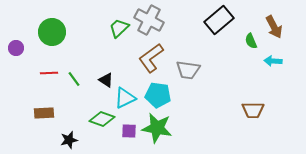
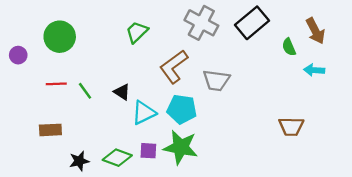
gray cross: (149, 20) -> (201, 23), moved
green diamond: (102, 119) -> (117, 158), moved

